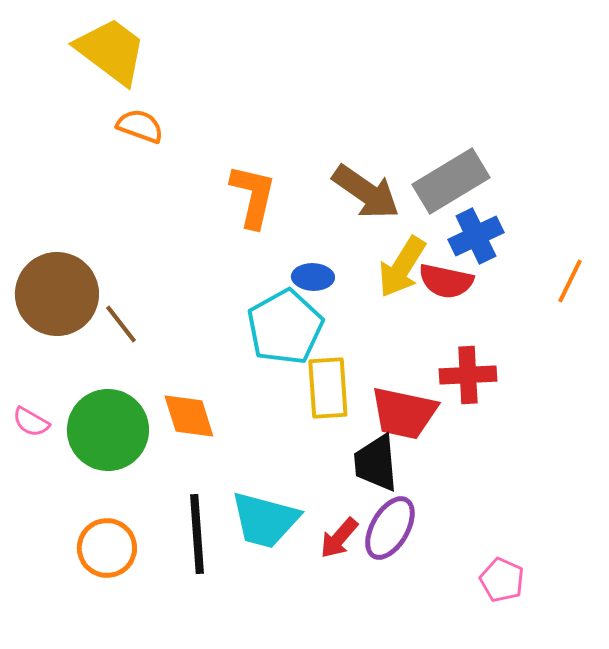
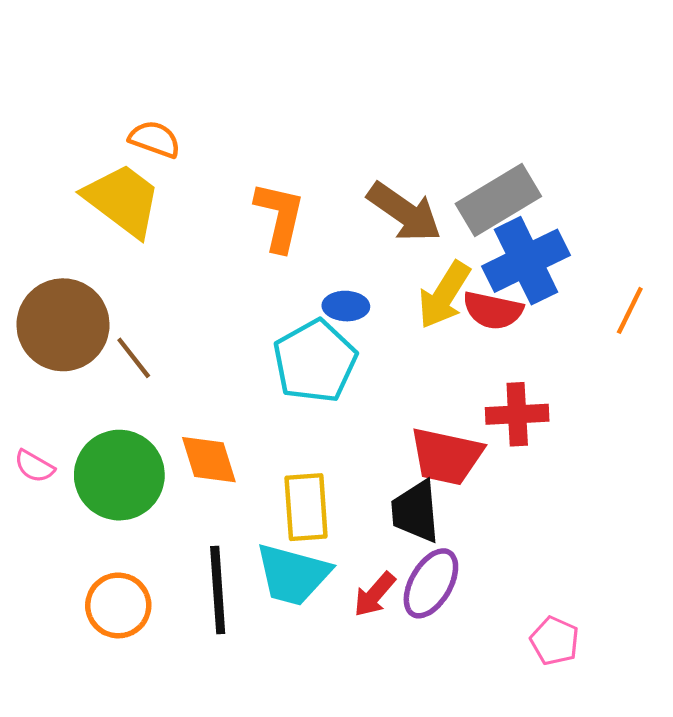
yellow trapezoid: (111, 51) -> (123, 200), moved
blue cross: (476, 236) -> (526, 261), size x1.4
yellow rectangle: (328, 388) -> (306, 507), moved

